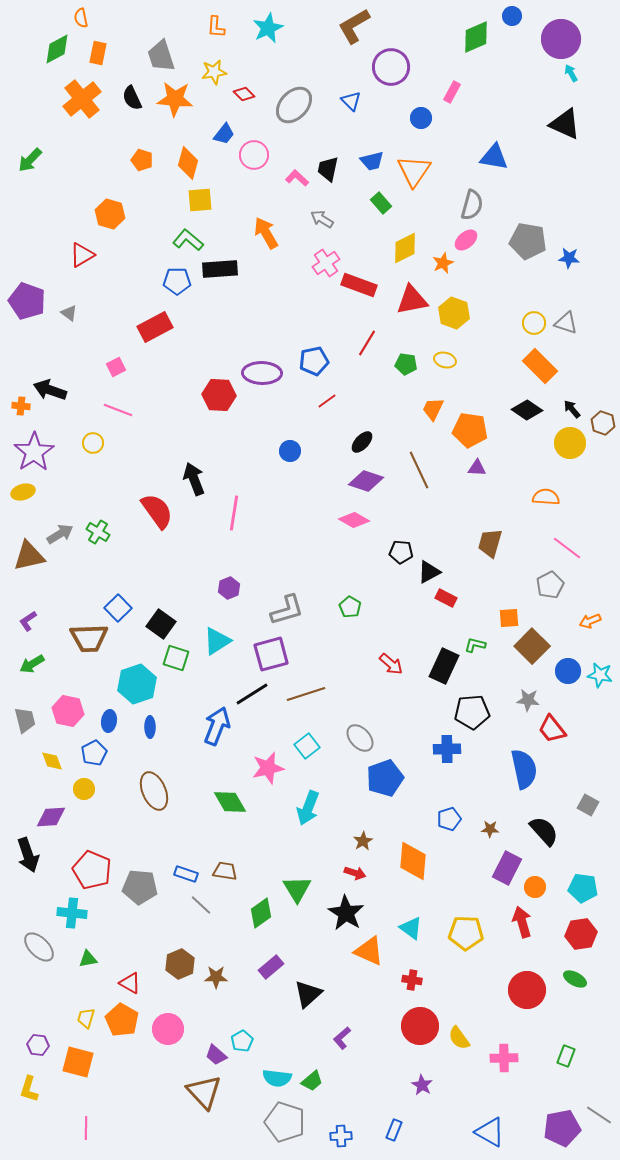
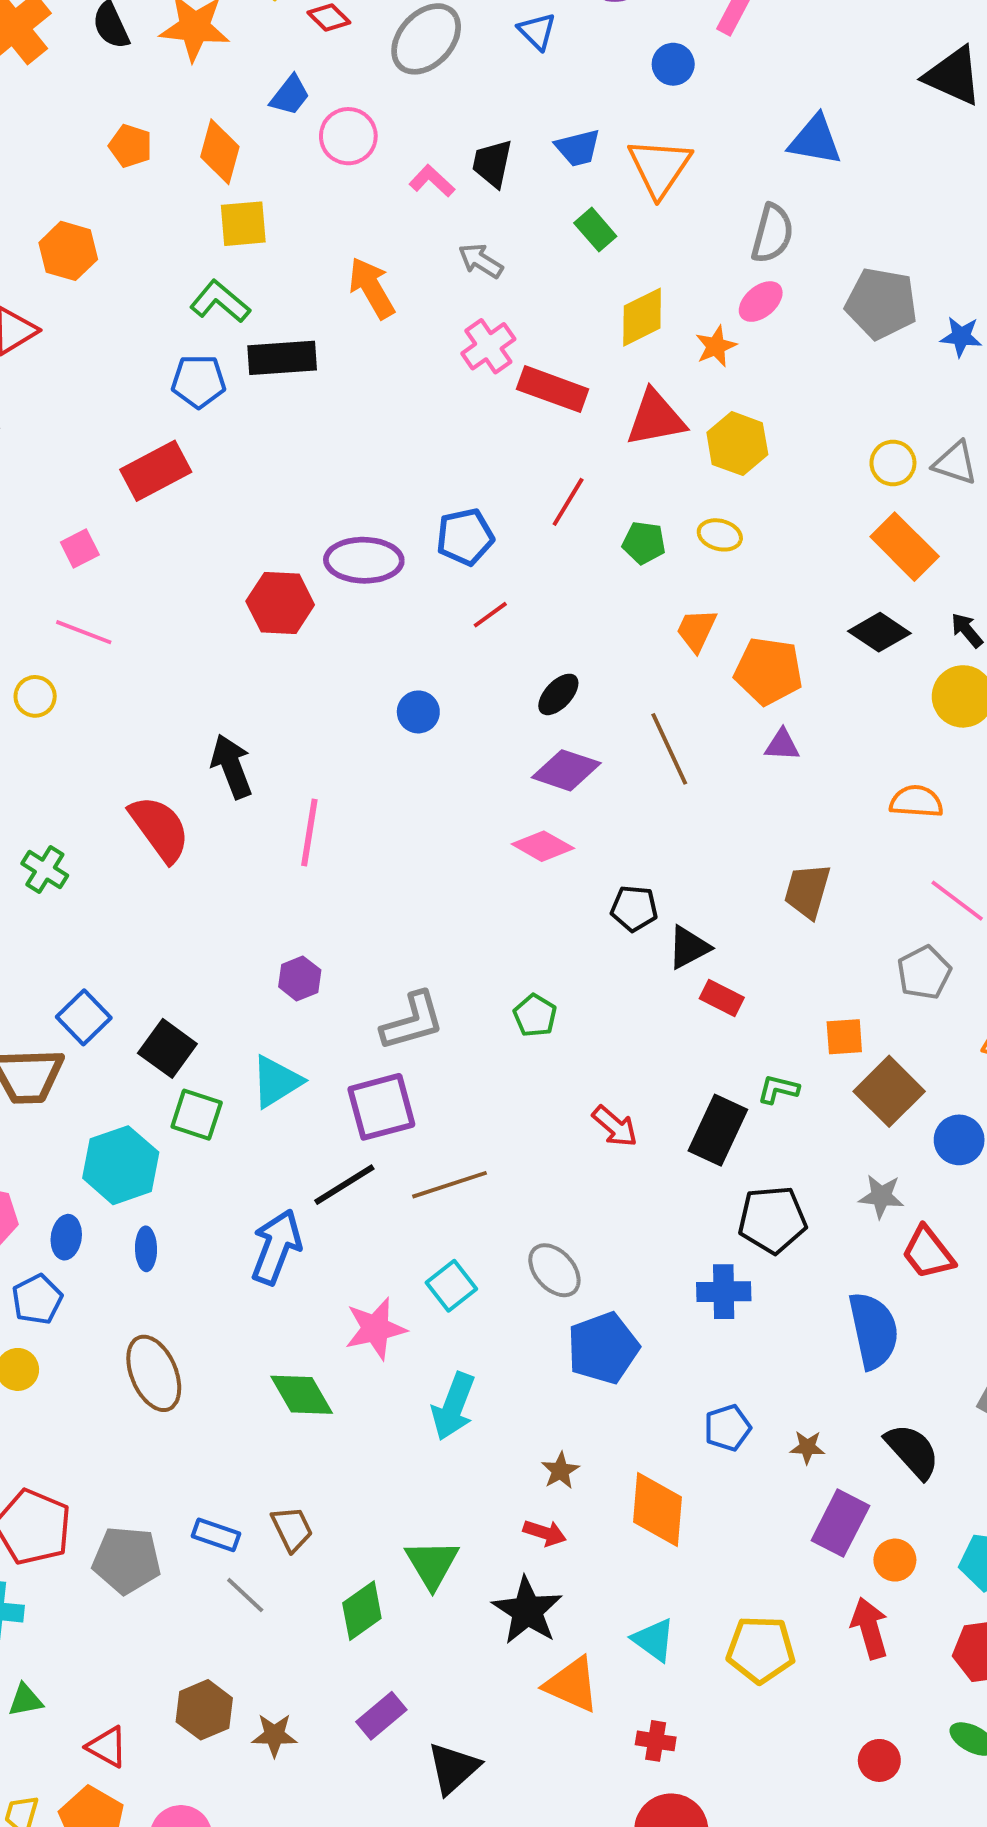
brown trapezoid: (225, 871) -> (292, 1529), turned 55
red circle: (527, 990) -> (879, 1760), size x0.6

